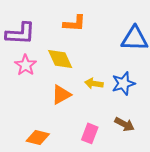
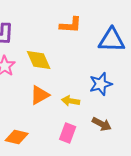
orange L-shape: (74, 23) -> (71, 25), moved
yellow arrow: (94, 83) -> (71, 101), moved

